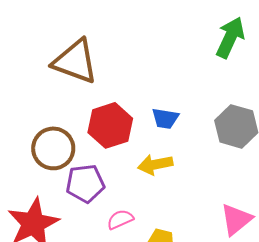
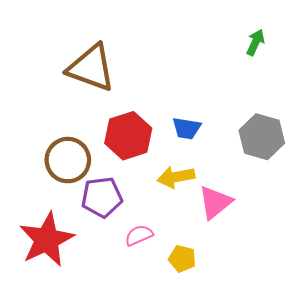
green arrow: (230, 37) -> (255, 42), size x0.6
pink triangle: (236, 219) -> (215, 202), moved

